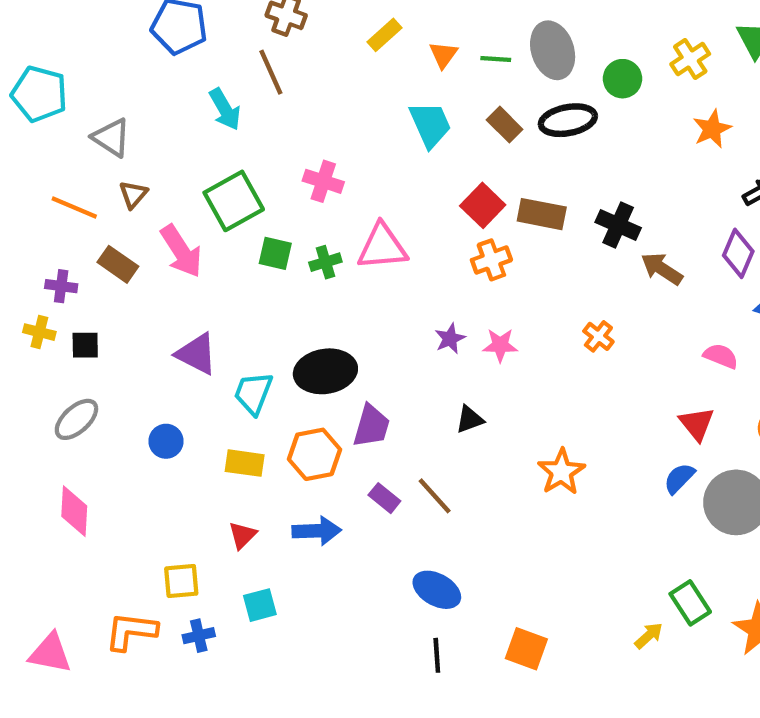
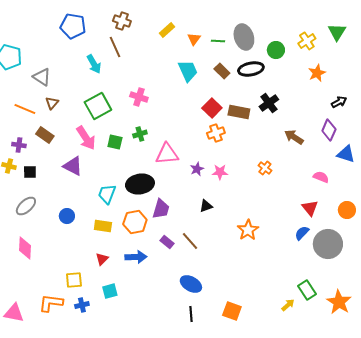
black cross: (618, 225) -> (269, 103), moved, turned 30
pink triangle: (382, 247) -> (167, 154), moved
pink arrow: (181, 251) -> (86, 138), moved
green square: (275, 253) -> (115, 142), moved
purple triangle: (197, 354) -> (73, 166), moved

